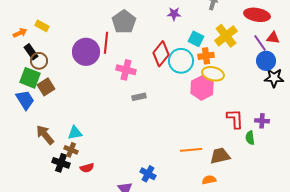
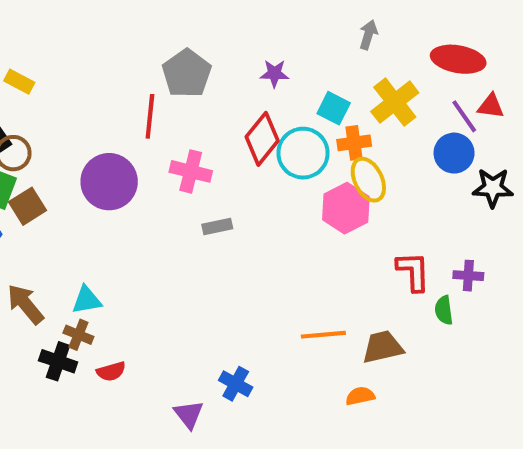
purple star: (174, 14) -> (274, 73), moved
purple circle: (86, 52) -> (109, 182), moved
blue circle: (266, 61) -> (454, 153), moved
yellow ellipse: (213, 74) -> (368, 180), turned 50

